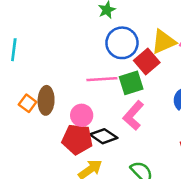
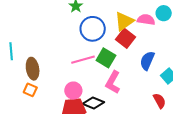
red square: (147, 62) -> (125, 38), moved
green square: (131, 83) -> (106, 58), turned -30
brown ellipse: (46, 100) -> (33, 69), moved

